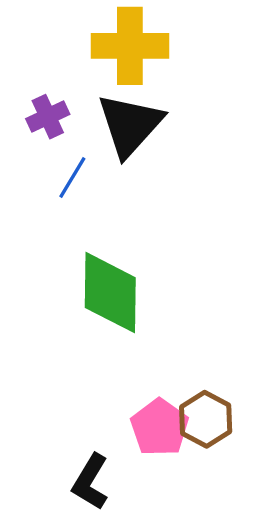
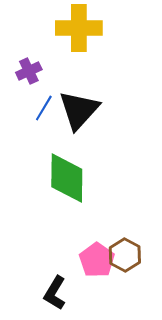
black triangle: (130, 125) -> (79, 110), moved

